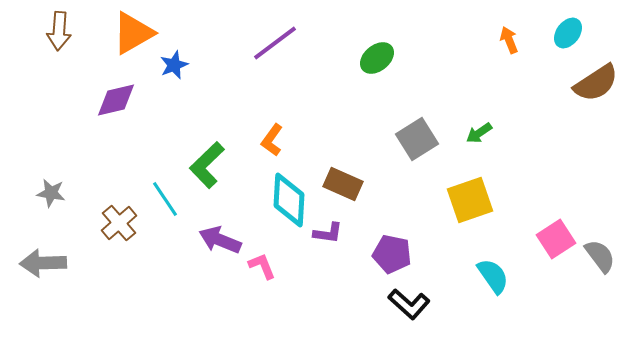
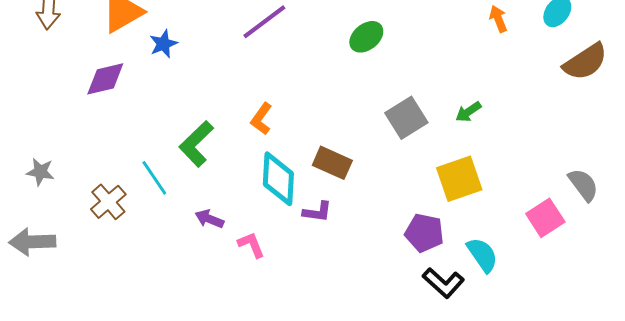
purple arrow: (220, 240) -> (209, 219), size x0.7
purple pentagon: (392, 254) -> (424, 233), moved
gray semicircle: (600, 256) -> (583, 185), moved
black L-shape: (409, 304) -> (443, 283), moved

